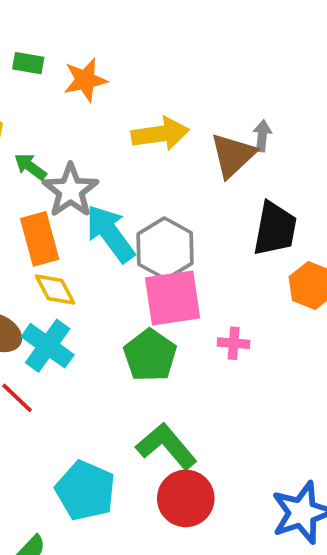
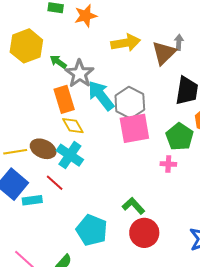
pink cross: (234, 343) -> (168, 164), moved
green pentagon: (150, 355) -> (180, 137), moved
green L-shape: (166, 446) -> (133, 206), size x0.7

